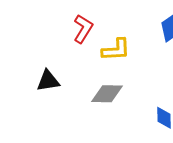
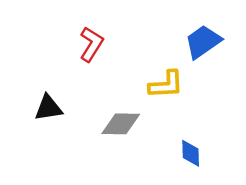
yellow L-shape: (116, 50) -> (166, 85), moved

